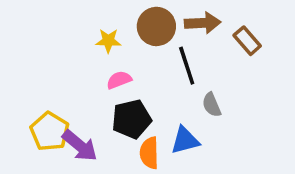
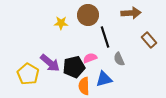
brown arrow: (203, 23) -> (131, 13), moved
brown rectangle: (247, 41) -> (149, 40), moved
pink semicircle: (119, 80) -> (90, 58), moved
purple arrow: (80, 146) -> (50, 63), moved

